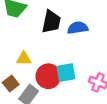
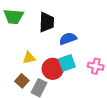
blue semicircle: (78, 28) -> (68, 39), moved

